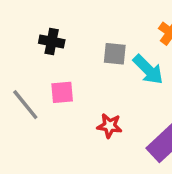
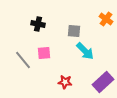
cyan arrow: (148, 70) -> (85, 51), moved
red star: (110, 126) -> (65, 82), moved

